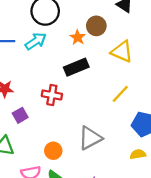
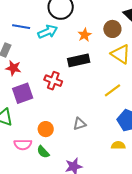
brown circle: (96, 26) -> (112, 29), moved
purple square: (20, 115) -> (23, 93), size x1.5
gray triangle: (90, 138) -> (79, 124), size x0.6

